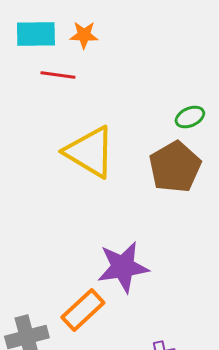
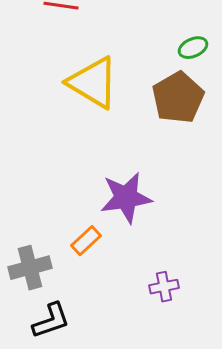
orange rectangle: (83, 310) -> (86, 241), size x0.7

